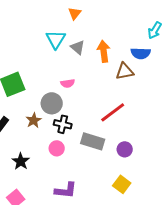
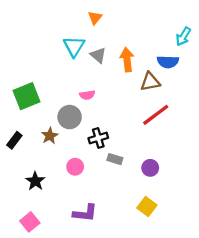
red line: (113, 112) -> (156, 115), moved
black cross: (63, 124) -> (98, 138), moved, turned -30
gray rectangle: (93, 141) -> (115, 159), size x0.6

